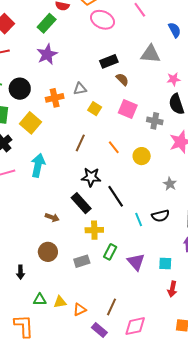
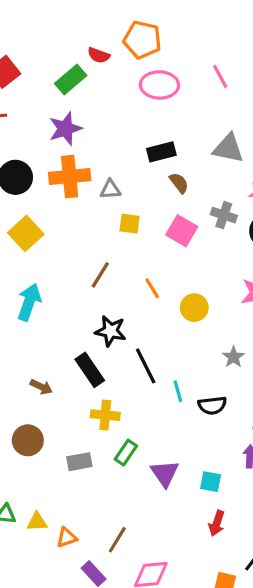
pink ellipse: (102, 20) -> (159, 85), turned -30
orange cross: (55, 98) -> (70, 176), moved, size x1.4
yellow square: (95, 109) -> (130, 224), turned -32
gray cross: (155, 121) -> (224, 215), moved
cyan line: (139, 219) -> (178, 391), moved

